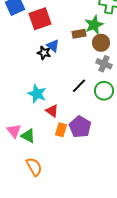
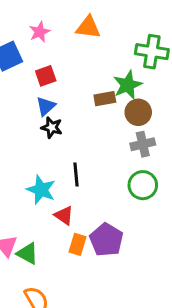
red square: (40, 19) -> (46, 76), size x0.6
blue triangle: (53, 46) -> (46, 106), moved, turned 40
gray cross: (104, 64) -> (143, 144), turned -35
black line: (79, 86) -> (76, 175), moved, turned -49

